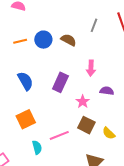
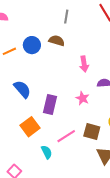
gray line: (94, 25) -> (66, 17), moved
purple rectangle: (60, 82) -> (50, 105), moved
brown square: (86, 125) -> (92, 132), moved

